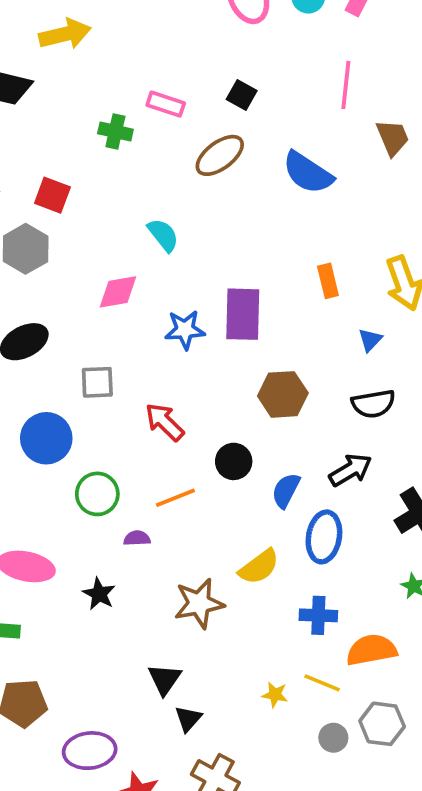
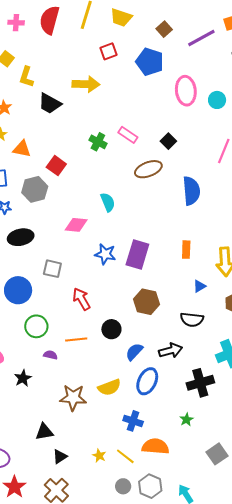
blue semicircle: (308, 173) -> (191, 191), turned -144
black triangle: (165, 679) -> (44, 432), turned 30
black triangle: (188, 719) -> (60, 457), moved

